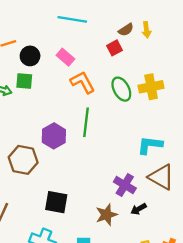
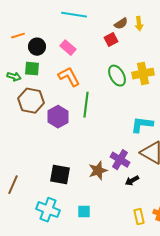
orange L-shape: (83, 82) -> (69, 77), moved
brown hexagon: (23, 160) -> (31, 101), moved
brown star: (107, 215) -> (98, 171), moved

